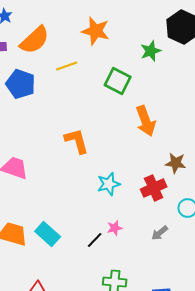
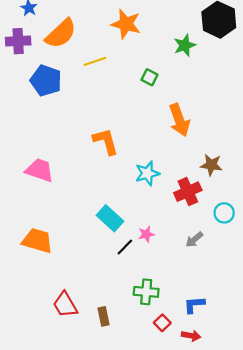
green square: (118, 81) -> (149, 77), size x0.6
cyan star: (109, 184) -> (147, 173), moved
cyan rectangle: (48, 234) -> (110, 218), moved

